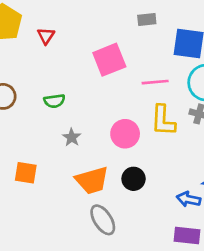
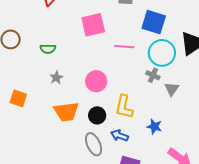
yellow L-shape: (163, 120) -> (124, 107), moved
blue arrow: (189, 199) -> (119, 135), moved
gray ellipse: (103, 220) -> (94, 144), moved

